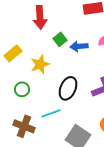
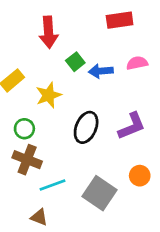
cyan line: (51, 113) -> (53, 185), moved
brown cross: (24, 126) -> (27, 160), moved

